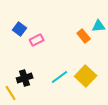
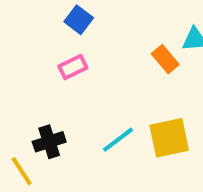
blue square: (20, 29) -> (79, 20), moved
yellow square: (86, 76) -> (169, 138), turned 35

